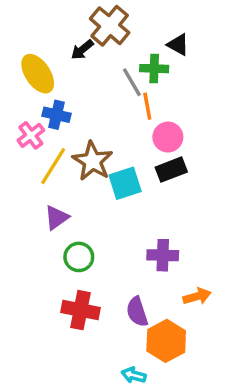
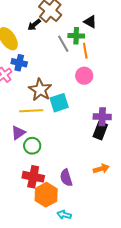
orange line: (147, 106) -> (85, 51), moved
yellow line: (53, 166) -> (31, 111), moved, turned 55
black rectangle: (171, 170) -> (100, 131), moved, turned -48
purple triangle: (57, 218) -> (18, 133), moved
purple cross: (163, 255) -> (102, 117), moved
orange hexagon: (166, 341) -> (46, 195), moved

